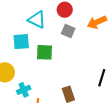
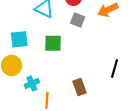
cyan square: (21, 42) -> (19, 39), moved

